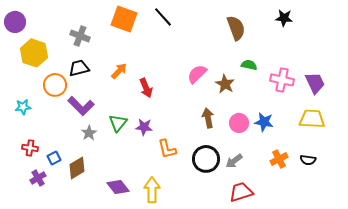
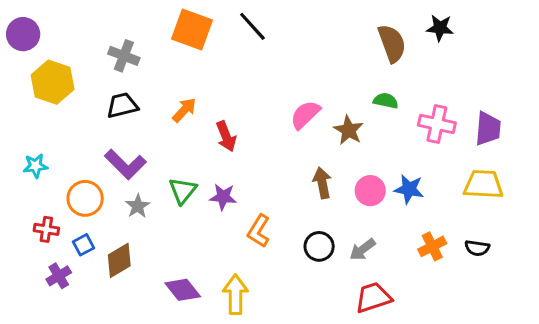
brown semicircle: (236, 28) -> (392, 43), moved
purple trapezoid: (315, 83) -> (488, 129), turned 30
orange circle: (55, 85) -> (85, 198), moved
orange L-shape: (167, 149) -> (259, 231), turned 45
black circle: (206, 159) -> (319, 246), size x0.7

